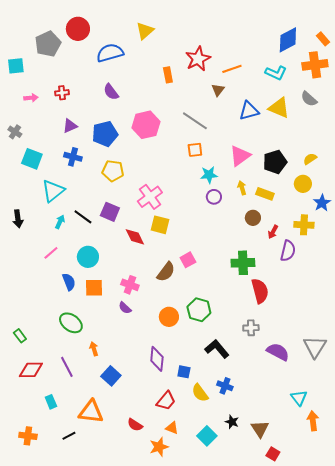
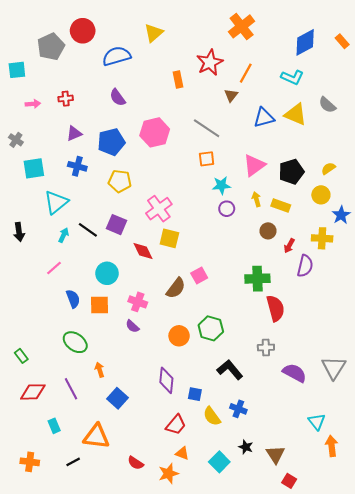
orange cross: (315, 65) -> (242, 26), moved, turned -30
orange line: (232, 69) -> (246, 73), turned -42
cyan square: (32, 159) -> (34, 168), turned -30
cyan circle: (88, 257) -> (107, 273), moved
red semicircle: (135, 425) -> (136, 463), moved

